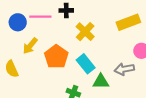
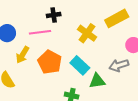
pink line: (40, 17) -> (40, 32), moved
yellow cross: (85, 32) -> (87, 33), moved

